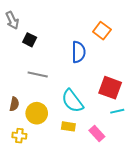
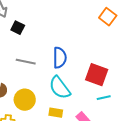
orange square: (102, 31) -> (108, 17), moved
blue semicircle: (79, 52) -> (60, 58), moved

